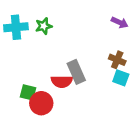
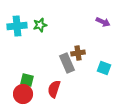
brown cross: (117, 60) -> (78, 53), moved, turned -32
red semicircle: (62, 82) -> (54, 89), moved, turned 108
red circle: (41, 103) -> (23, 94), moved

